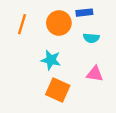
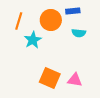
cyan star: (51, 60) -> (33, 40), moved, turned 30
pink triangle: (95, 74) -> (75, 80), moved

